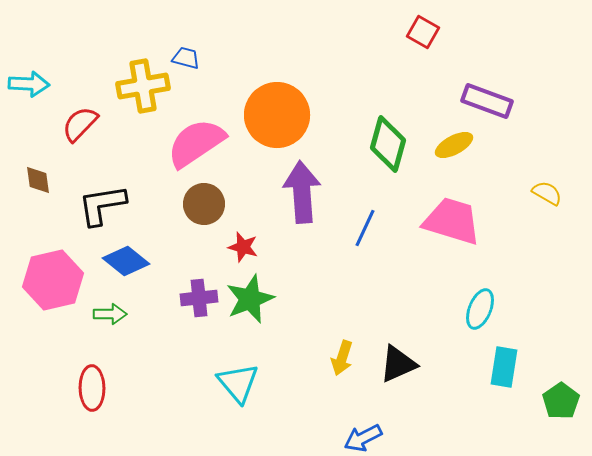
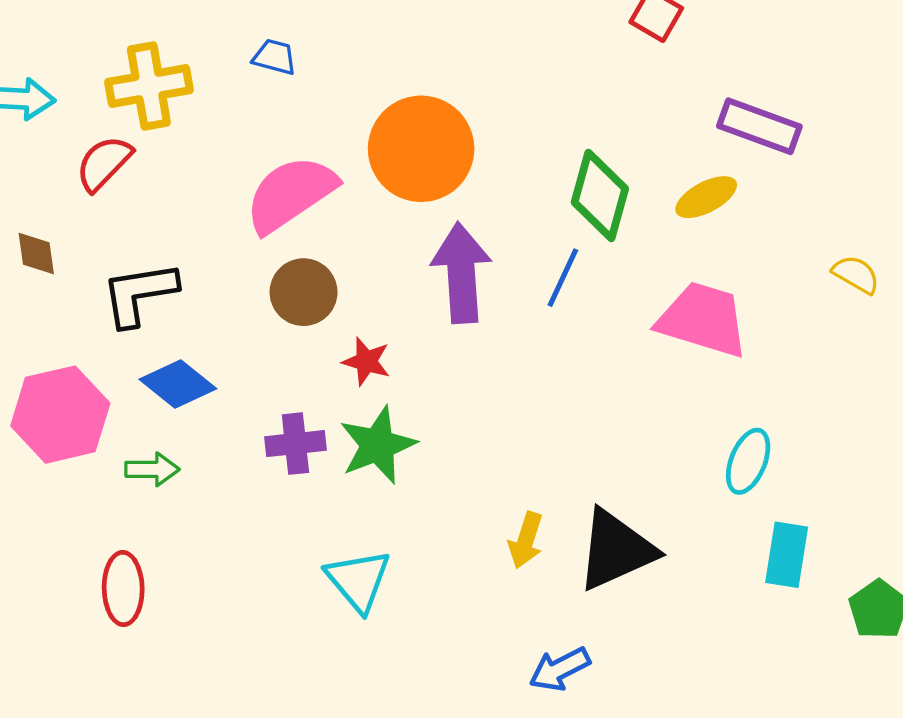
yellow cross: (143, 86) -> (149, 86), moved
blue line: (365, 228) -> (563, 278), moved
black triangle: (398, 364) -> (616, 550), size x1.4

